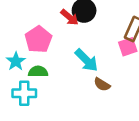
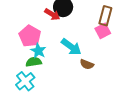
cyan star: (16, 61) -> (38, 51), moved
cyan cross: (24, 93) -> (25, 81), turned -30

